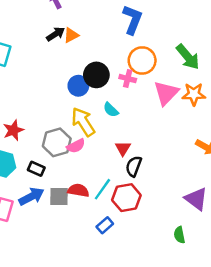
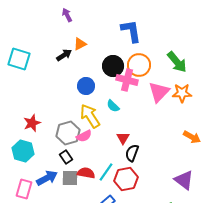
blue L-shape: (132, 20) -> (131, 31), turned -30
black arrow: (55, 34) -> (64, 55), moved
black circle: (96, 75) -> (113, 66), moved
pink cross: (128, 79) -> (127, 80), size x1.5
black rectangle: (36, 169) -> (66, 157), moved, turned 32

